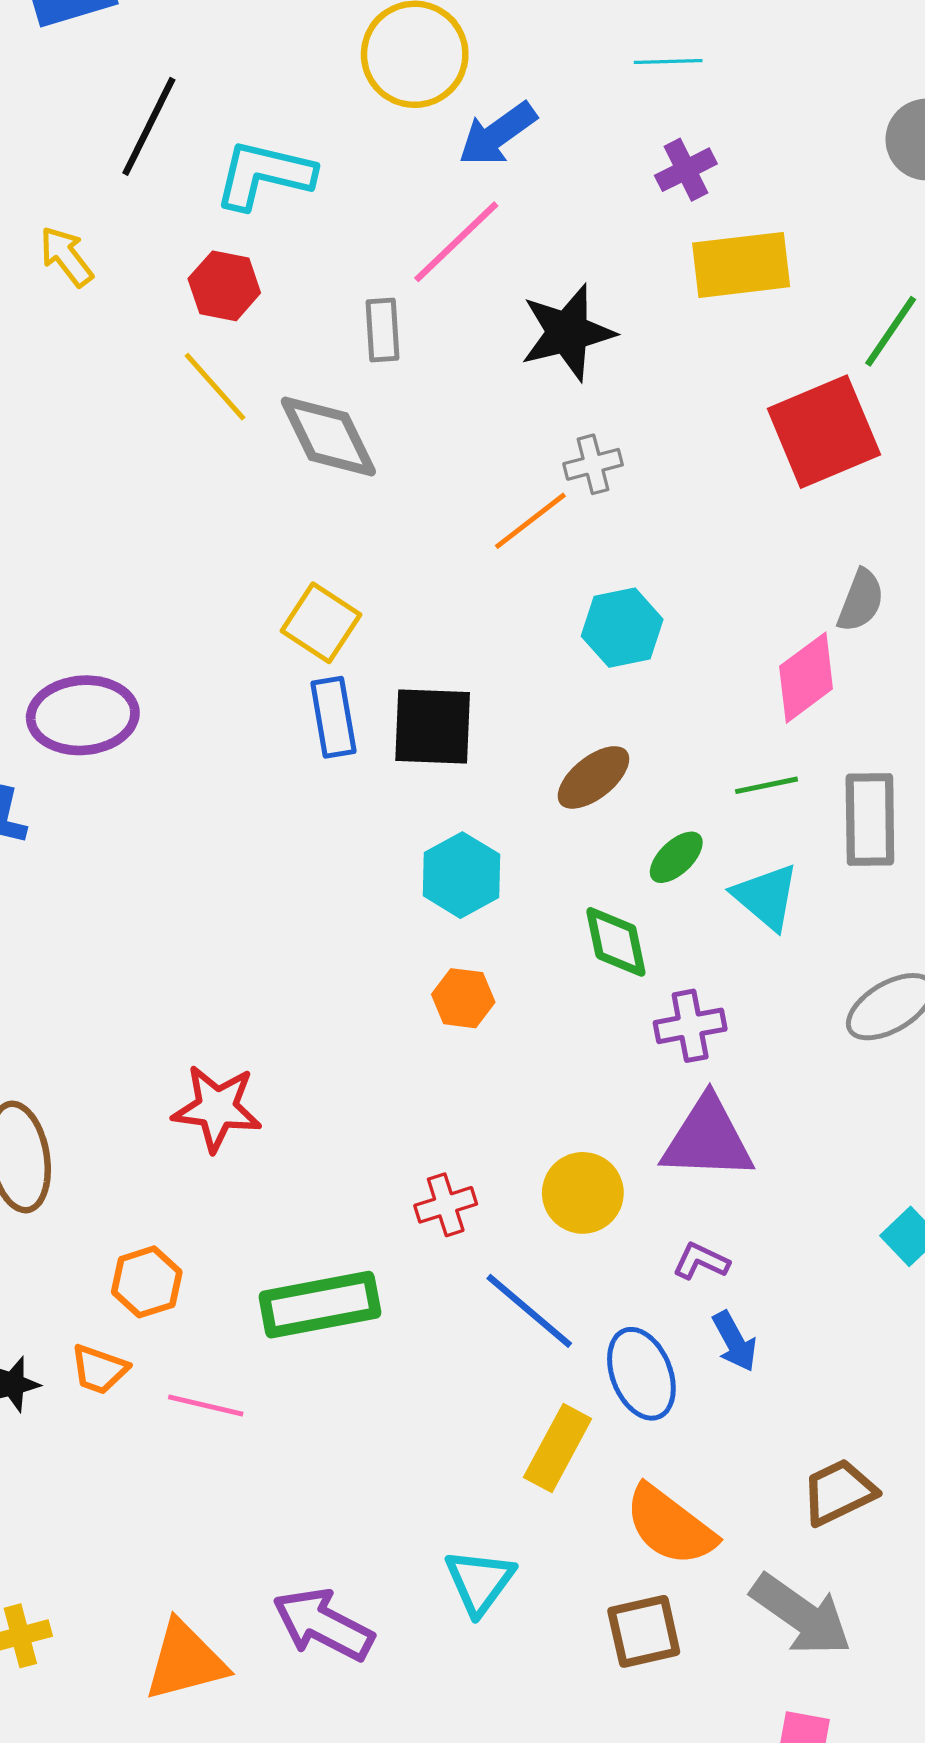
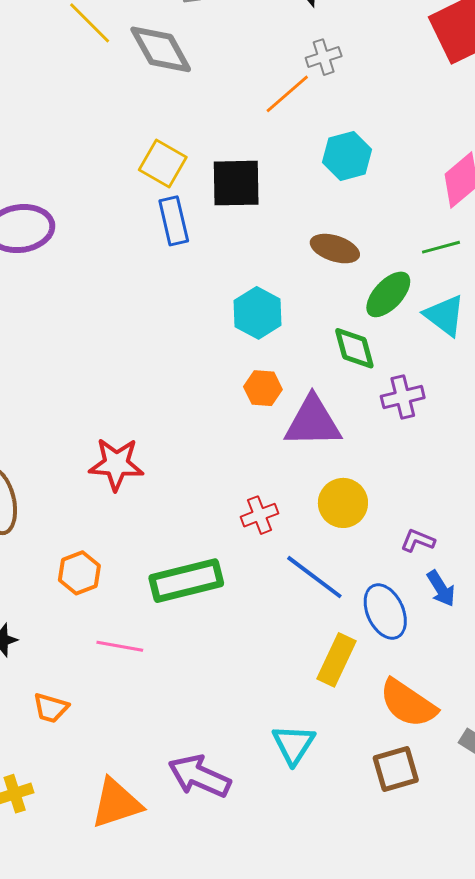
black square: (433, 726) -> (236, 183), moved
brown ellipse: (593, 777) -> (335, 249), turned 60
green ellipse: (676, 857) -> (388, 294), size x1.4
purple triangle: (707, 1139) -> (313, 422), moved
orange trapezoid: (99, 1369) -> (51, 708), moved

